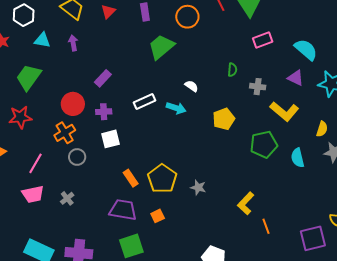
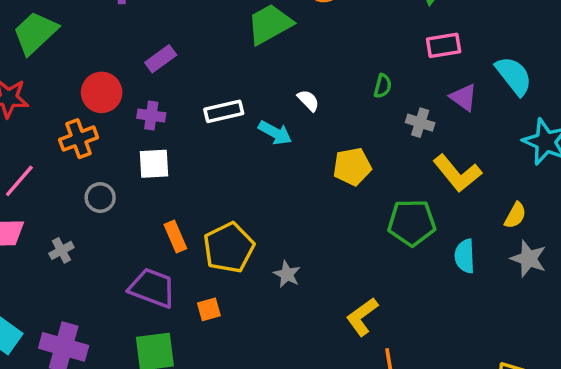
purple triangle: (296, 78) -> (464, 97), moved
gray circle: (77, 157) -> (100, 198), moved

